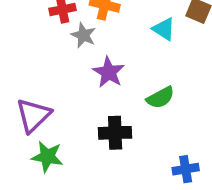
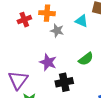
gray star: (83, 35) -> (57, 31), moved
purple star: (109, 72) -> (48, 62), moved

